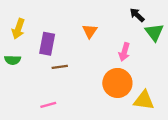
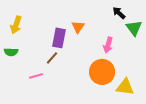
purple rectangle: (47, 44) -> (59, 38), moved
brown line: (60, 67) -> (52, 58), turned -40
pink line: (48, 105) -> (36, 76), moved

